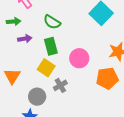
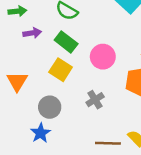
green rectangle: (51, 46) -> (66, 42), turned -36
gray cross: (60, 85) -> (95, 100), moved

